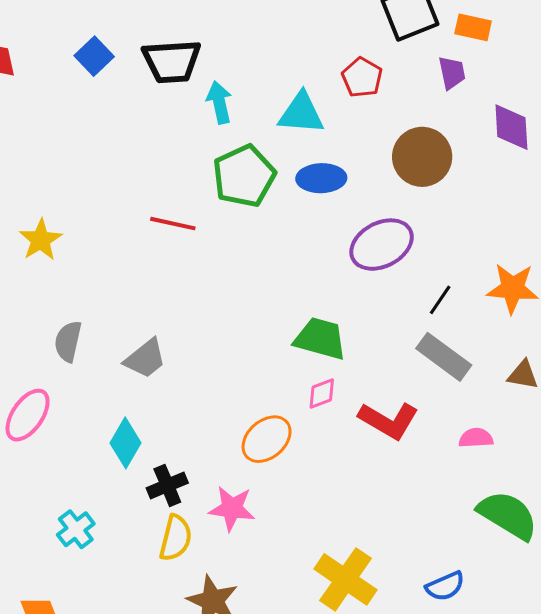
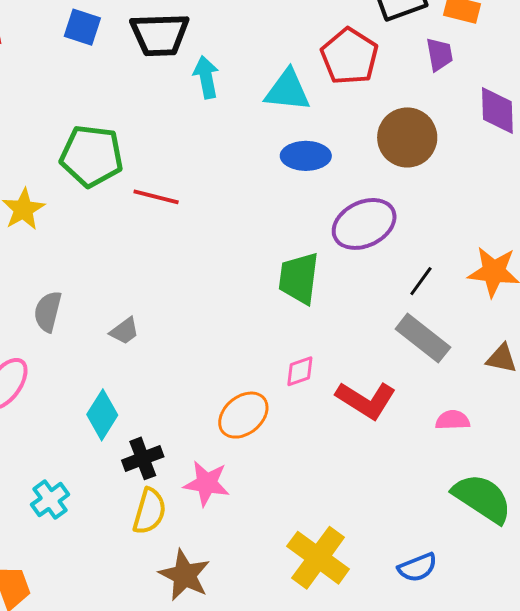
blue square: (94, 56) -> (82, 27), turned -30
red pentagon: (362, 77) -> (349, 56), size x1.4
green pentagon: (244, 176) -> (92, 156), moved, turned 30
green trapezoid: (320, 339) -> (299, 278), moved, turned -100
gray trapezoid: (145, 359) -> (124, 331), size x0.7

